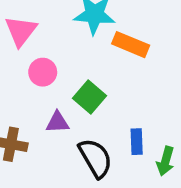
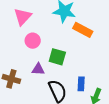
green square: (90, 97) -> (57, 57), turned -30

